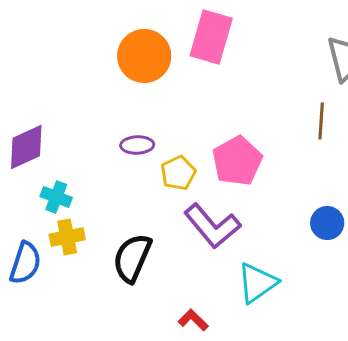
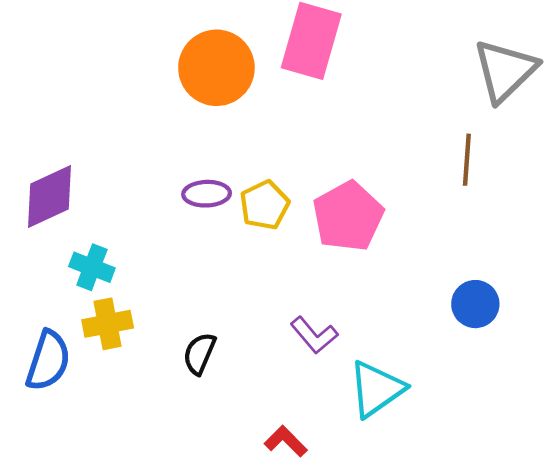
yellow pentagon: (178, 173) -> (265, 205), moved
purple L-shape: (212, 226) -> (314, 335), moved, size x0.6
black semicircle: (132, 258) -> (199, 354), size x0.6

